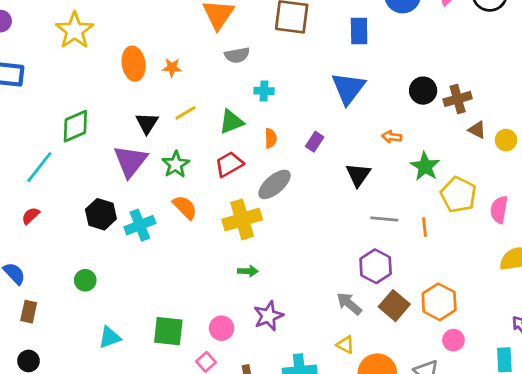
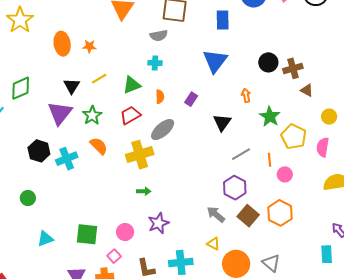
gray semicircle: (237, 55) -> (159, 36), moved
orange arrow: (392, 137) -> (246, 95), turned 72
yellow circle: (506, 140) -> (329, 117), moved
gray line: (384, 219) -> (241, 154), turned -36
pink circle: (453, 340) -> (285, 174), moved

